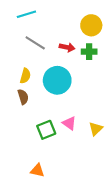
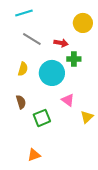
green cross: (89, 52) -> (74, 59), moved
brown semicircle: (23, 97) -> (21, 102), moved
pink triangle: (69, 123) -> (68, 100), moved
orange triangle: (37, 170) -> (34, 155), turned -32

